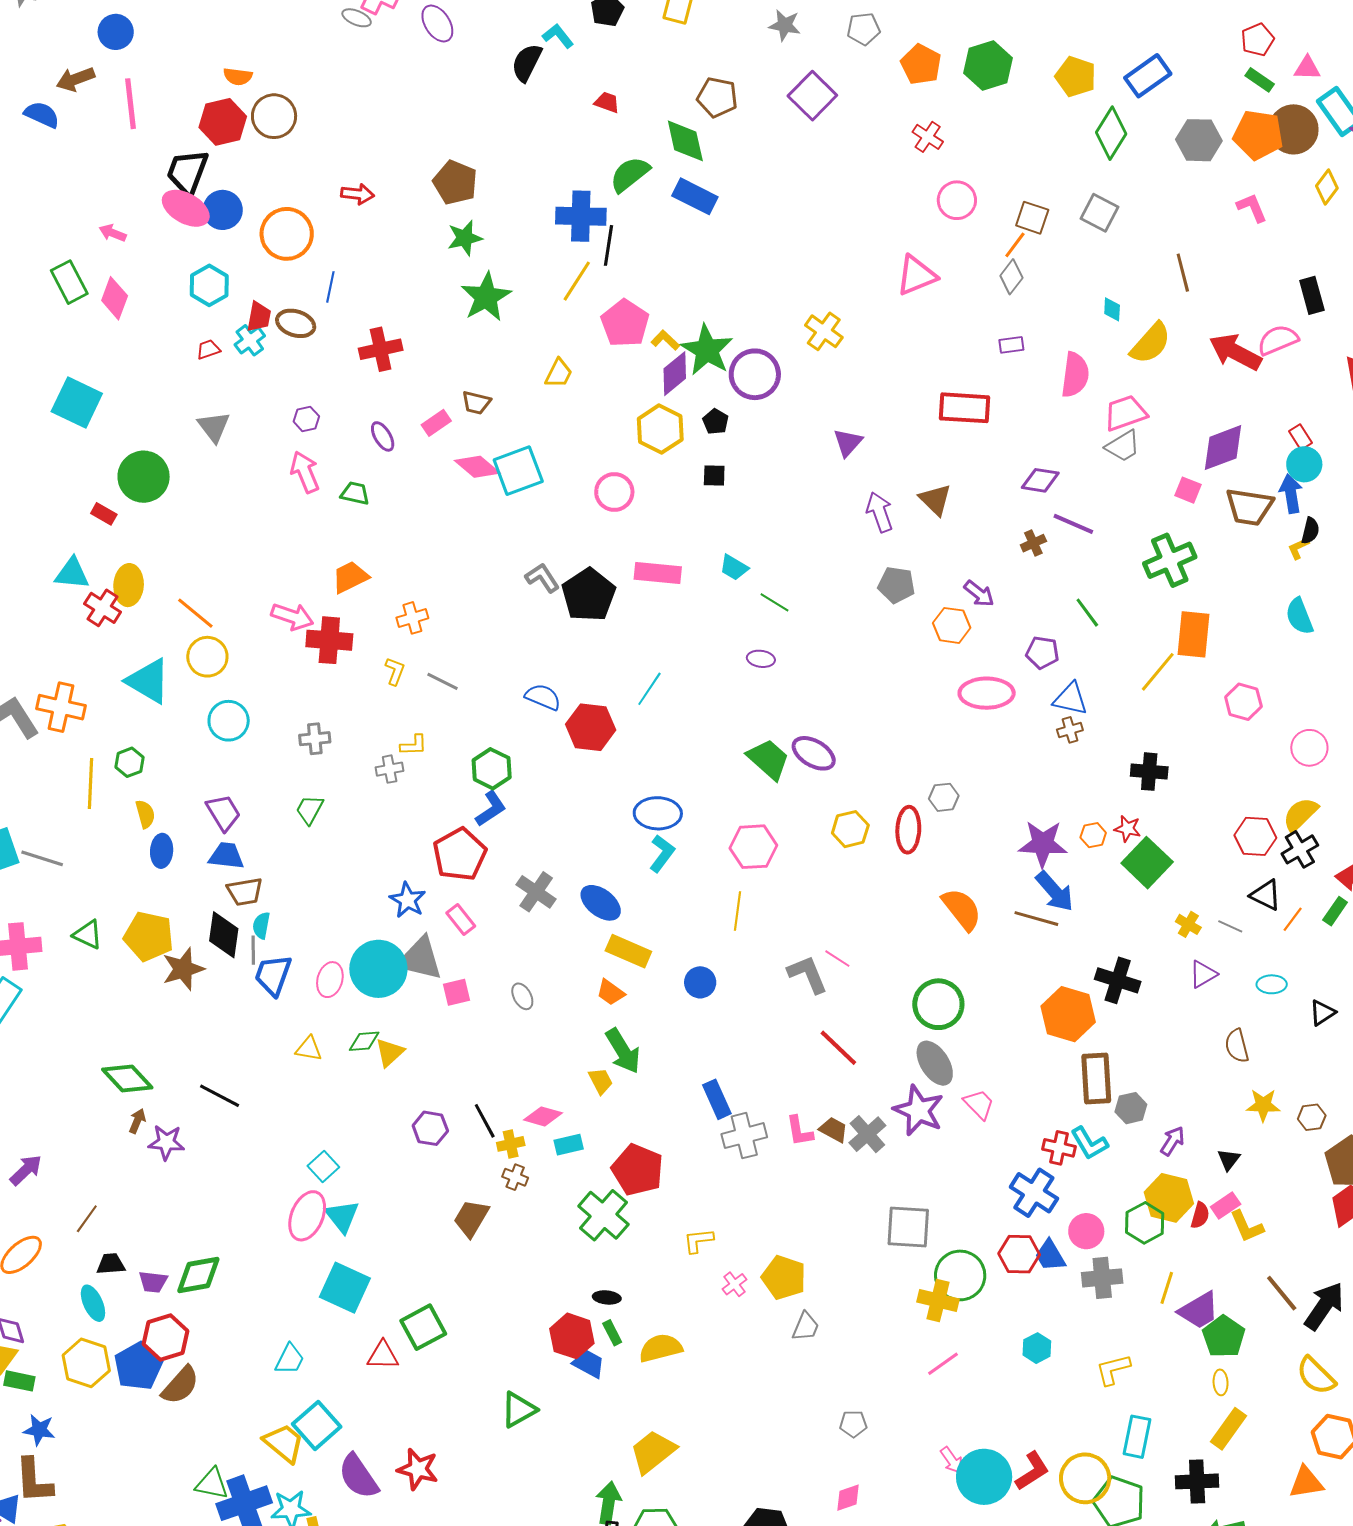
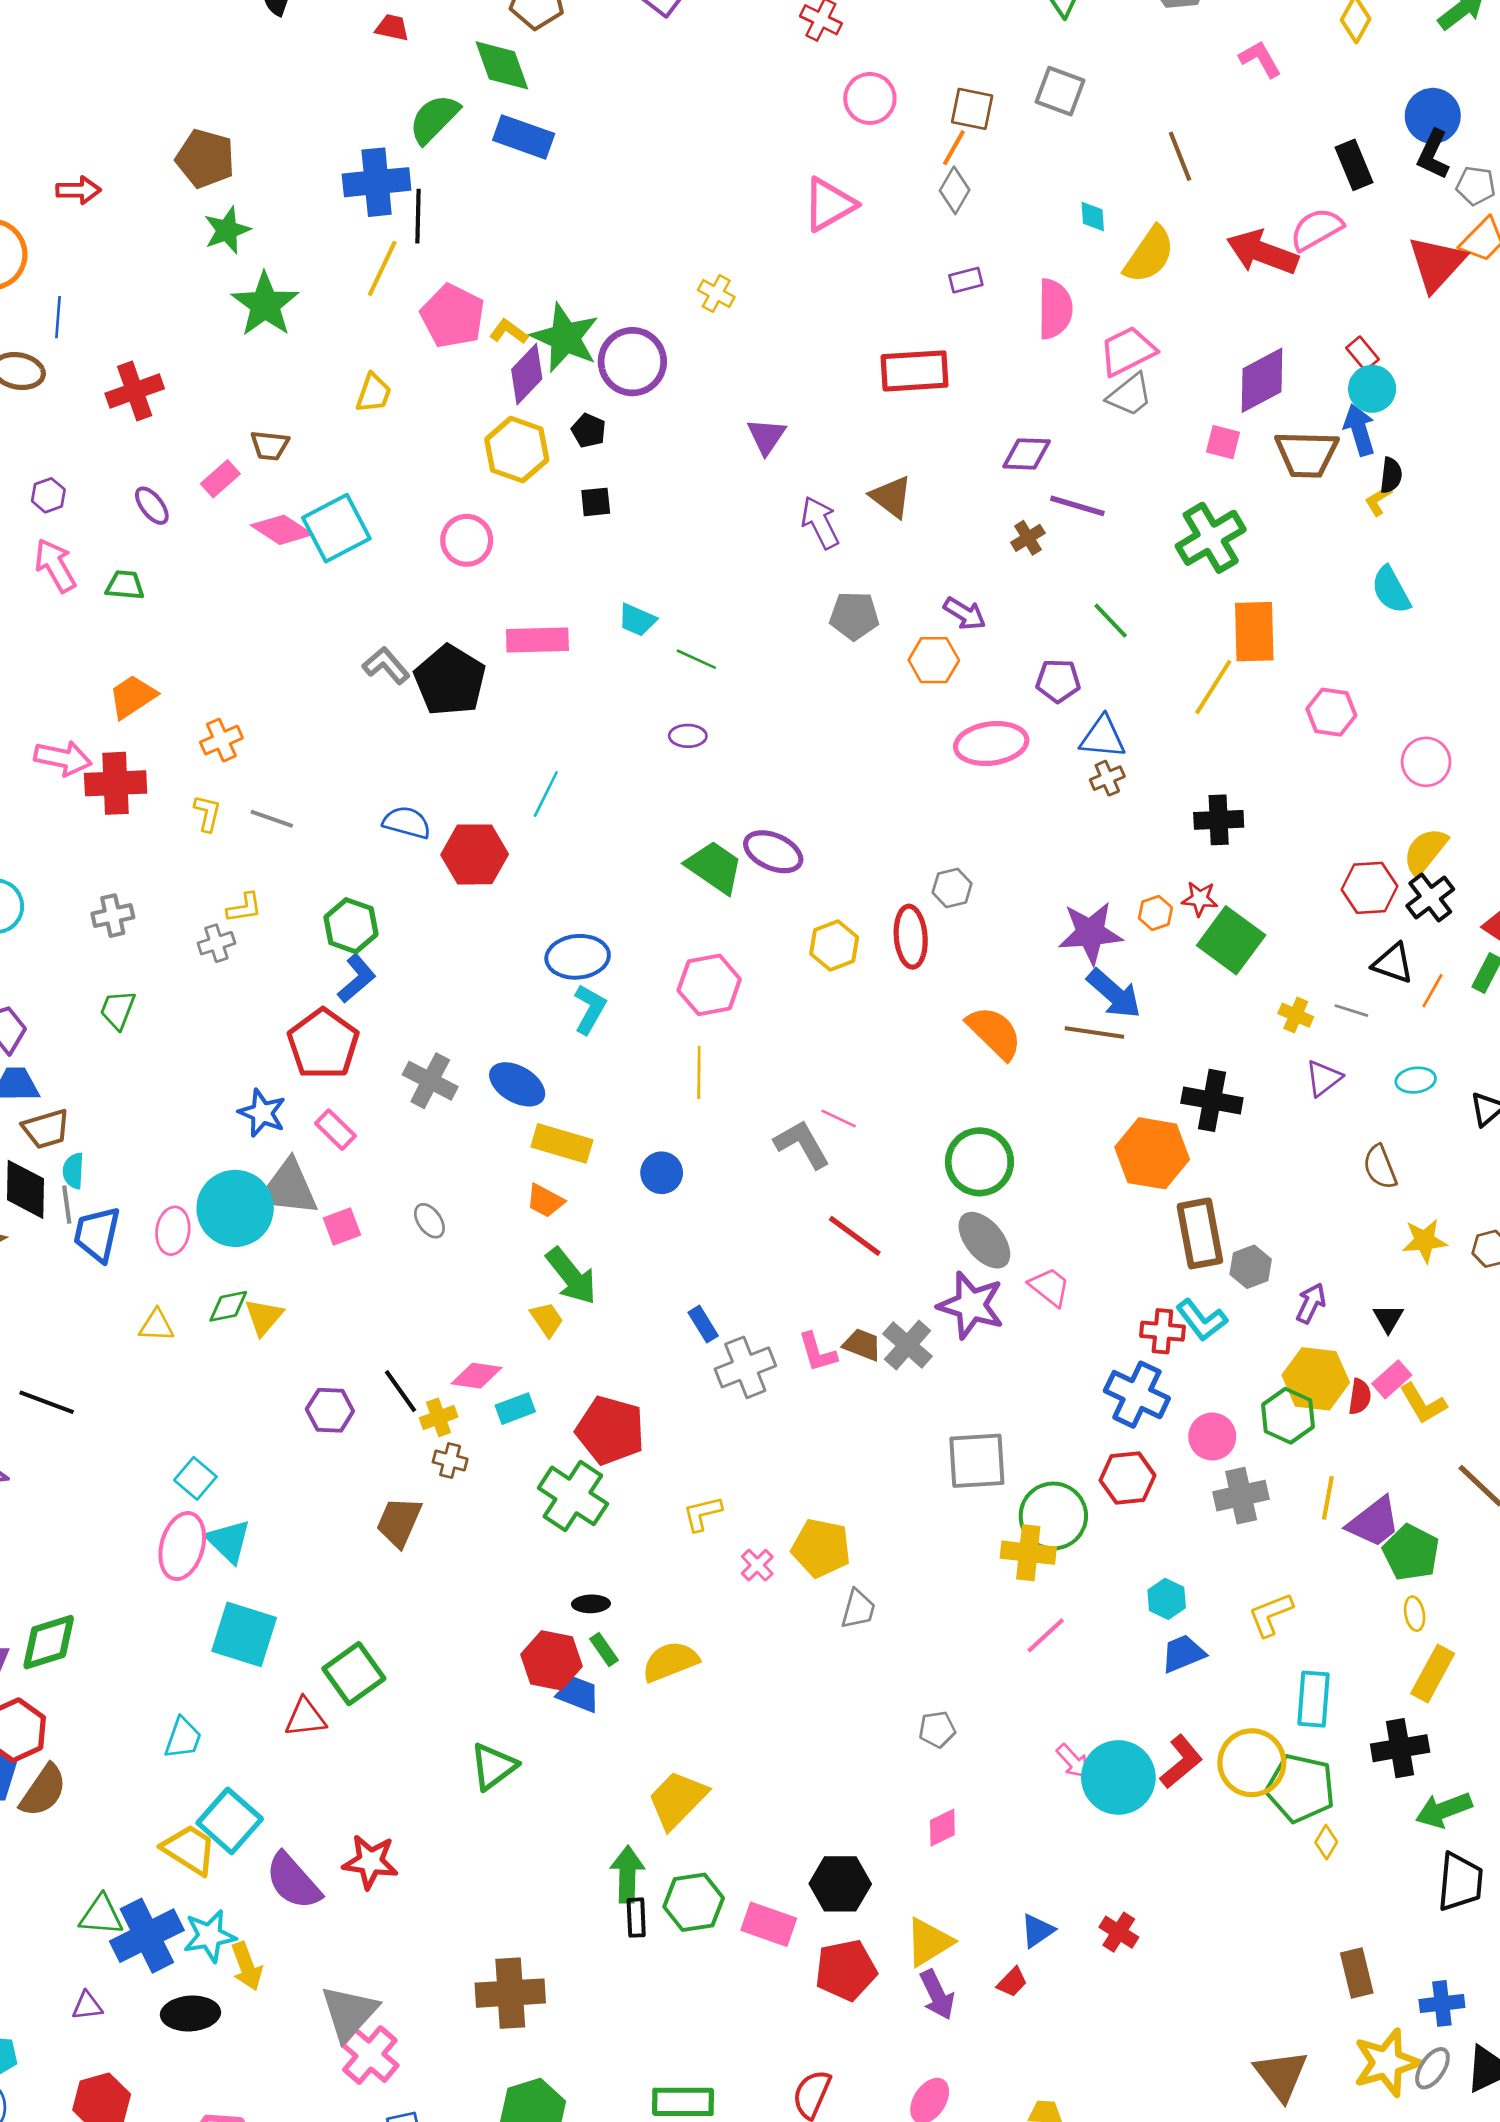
yellow cross: (824, 331) -> (716, 294), size x0.7
blue rectangle: (717, 1099) -> (703, 1324), size x0.7
blue trapezoid: (1050, 1256) -> (1183, 1654), moved, turned 105

